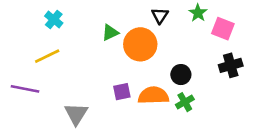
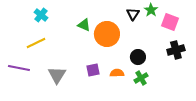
black triangle: (160, 16) -> (133, 14), moved
green triangle: (110, 33) -> (84, 25), turned 48
orange semicircle: (153, 95) -> (117, 73), size x0.6
gray triangle: (76, 114) -> (57, 75), moved

